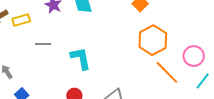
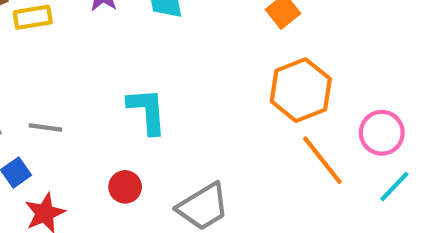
gray line: (43, 44) -> (45, 127), moved

